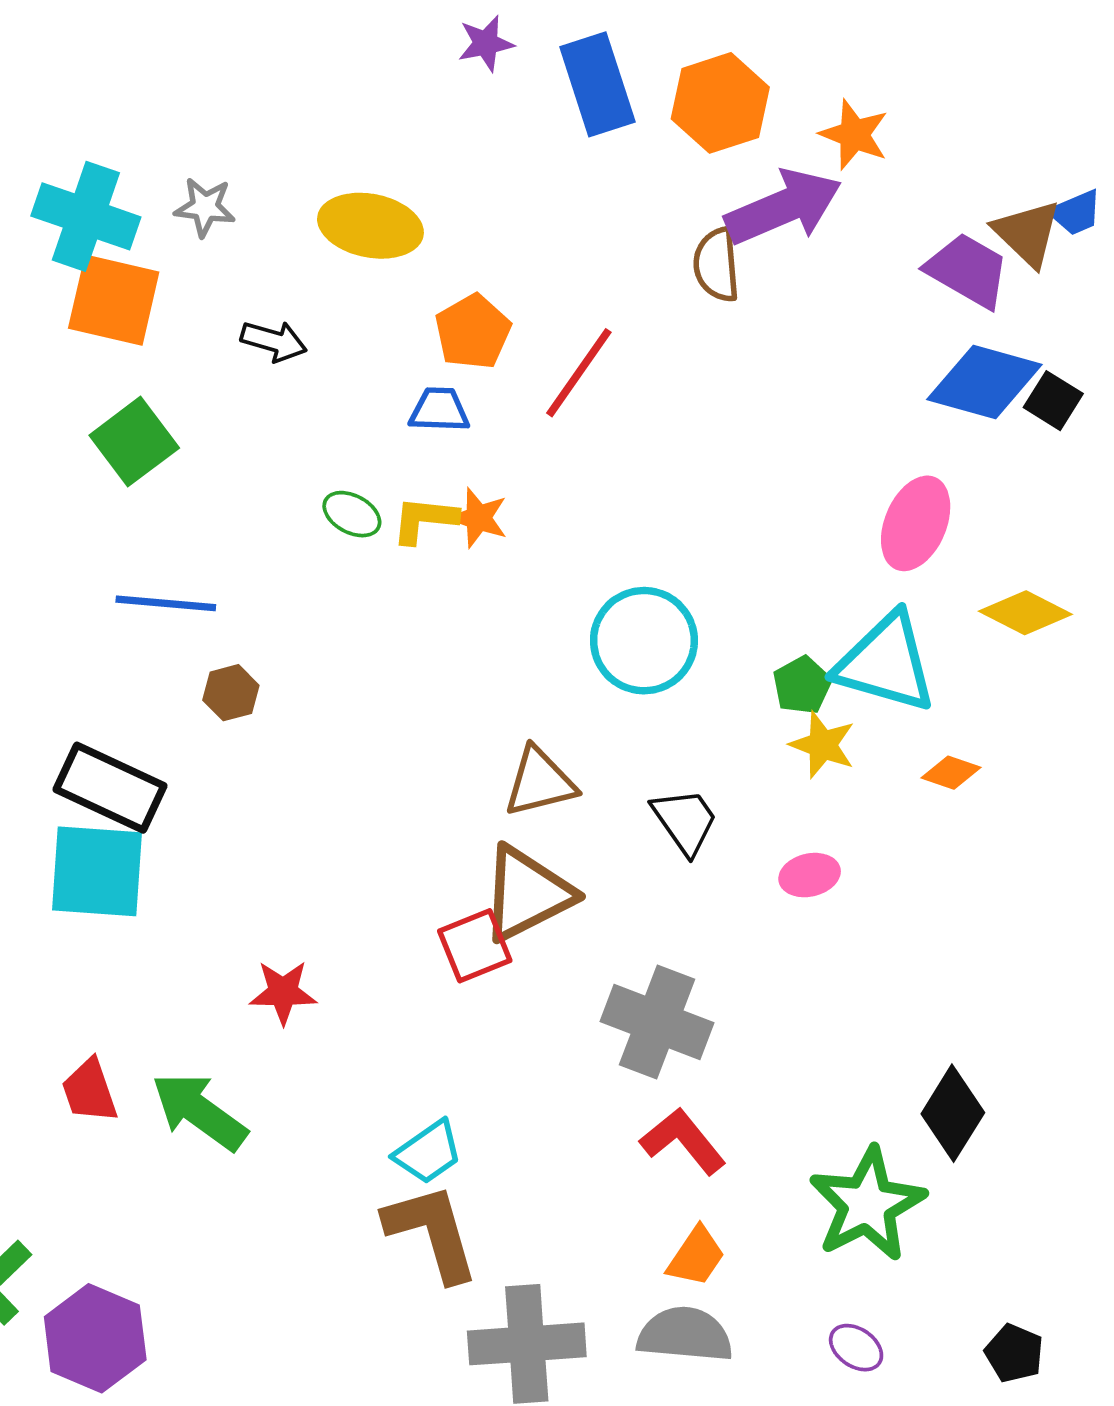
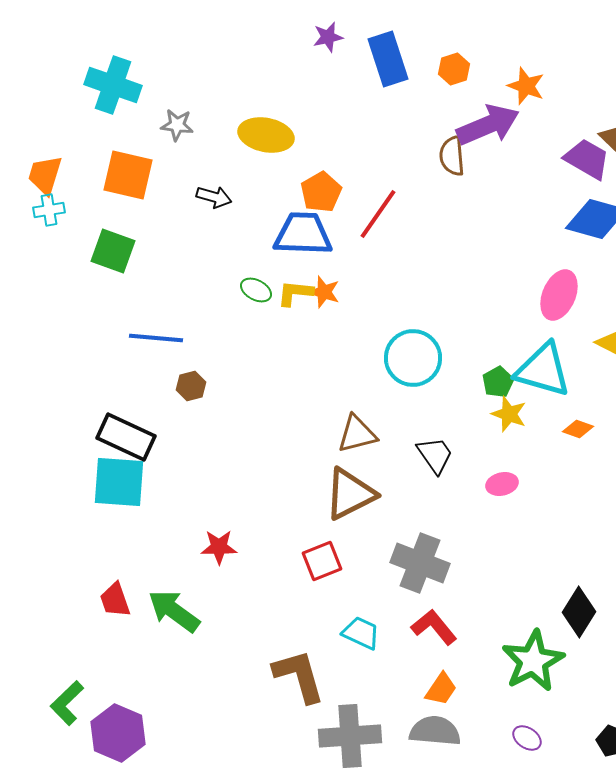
orange hexagon: (720, 103) -> (454, 69), size x0.6
cyan cross: (86, 216) -> (113, 85), moved
blue trapezoid: (439, 410) -> (303, 234), size x1.8
green square: (134, 442) -> (113, 251), moved, turned -33
red square: (475, 946) -> (322, 561), moved
cyan trapezoid: (428, 1152) -> (361, 633), moved, turned -120

